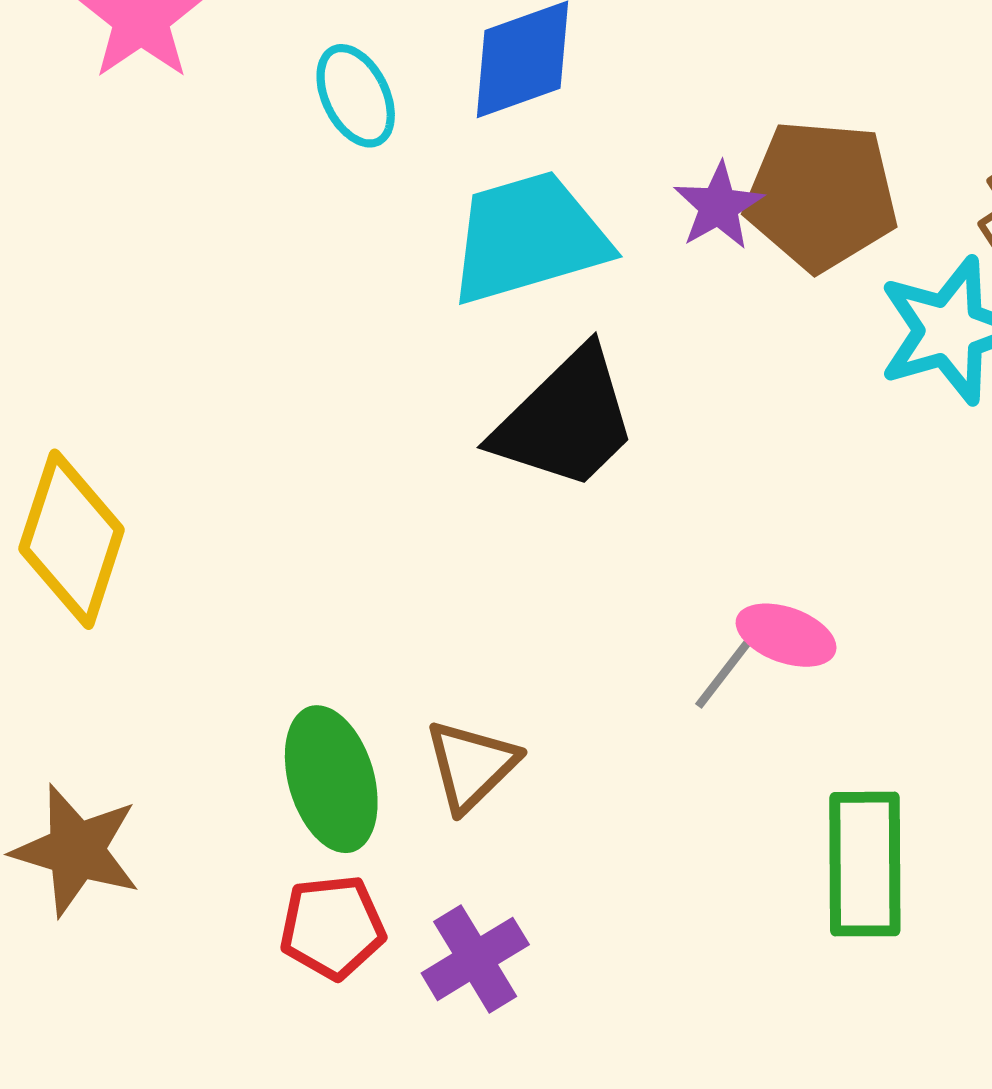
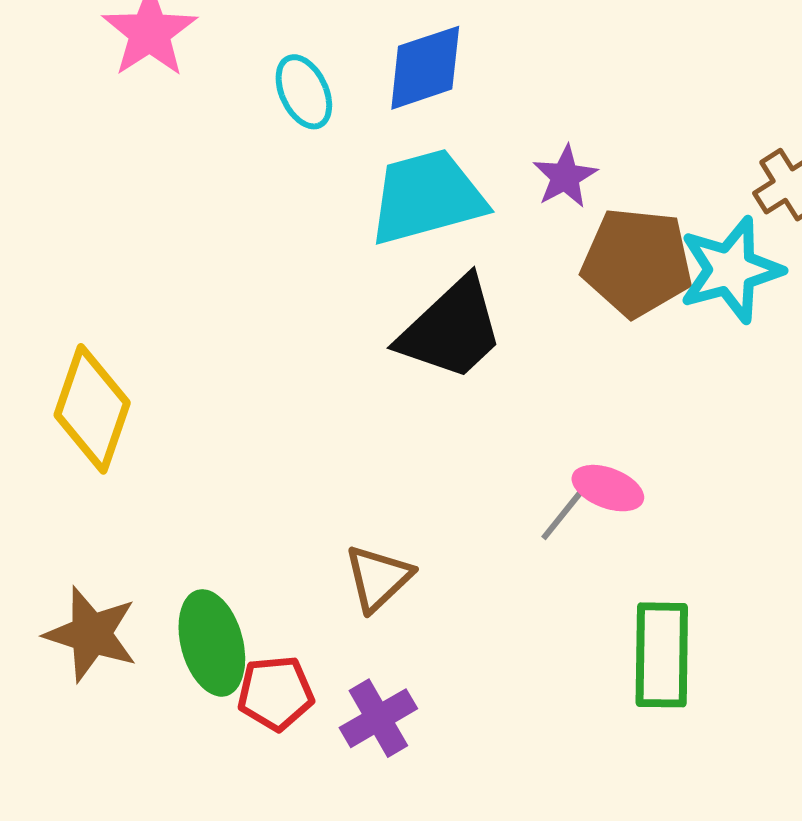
brown pentagon: (821, 195) -> (637, 262), moved
green ellipse: (331, 779) -> (212, 643), moved

